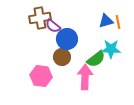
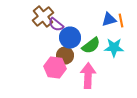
brown cross: (40, 18) -> (43, 17), turned -30
green semicircle: (96, 59) -> (91, 46), moved
pink hexagon: (41, 76) -> (55, 68), moved

